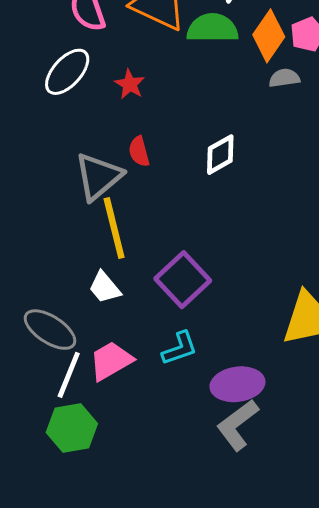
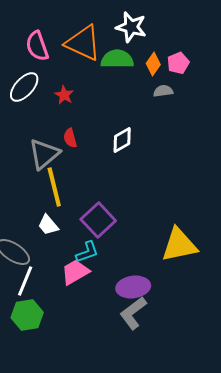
orange diamond: (269, 36) -> (153, 64), size x0.7
cyan L-shape: (180, 348) -> (87, 252), moved
pink trapezoid: (111, 361) -> (75, 272), moved

